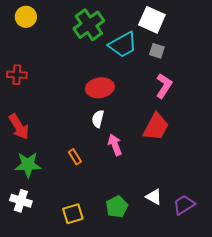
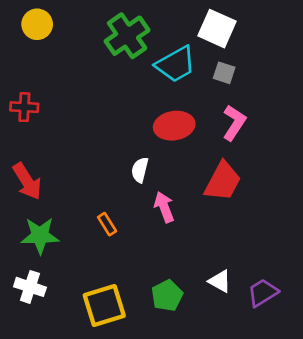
red ellipse: (100, 88) -> (174, 126), moved
yellow square: (73, 214) -> (104, 306), size x1.4

